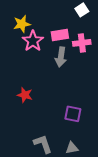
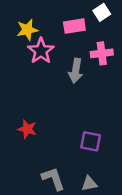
pink rectangle: (60, 35) -> (74, 26), moved
red star: (25, 95) -> (27, 129), moved

